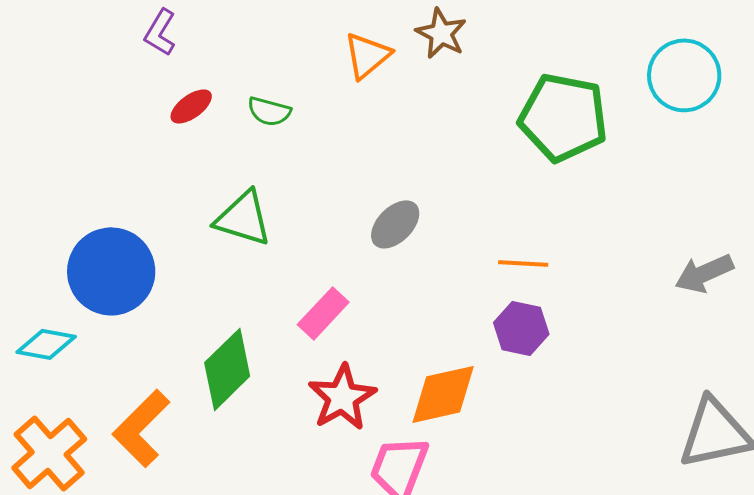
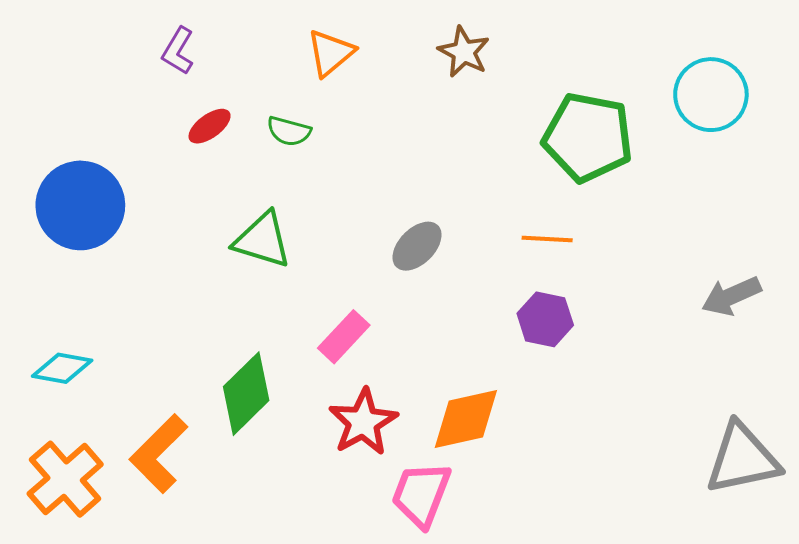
orange triangle: (367, 55) -> (331, 53), moved
orange line: (523, 263) -> (547, 239), moved
blue circle: (111, 271) -> (80, 205), moved
purple hexagon: (521, 328) -> (545, 319), moved

